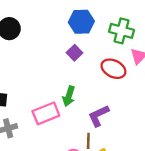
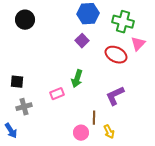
pink rectangle: (46, 113) -> (57, 94), size x0.6
purple L-shape: (99, 116) -> (115, 96), moved

